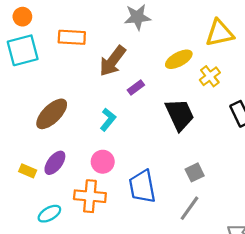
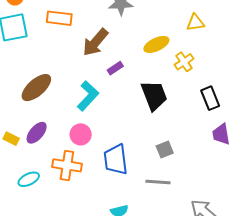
yellow triangle: (220, 33) -> (195, 23), size x0.7
cyan L-shape: (108, 120) -> (88, 96), size x1.4
gray line: (190, 208) -> (158, 182), turned 55

